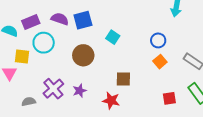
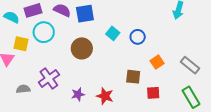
blue circle: (158, 40) -> (138, 37), moved
brown square: (123, 79) -> (133, 77), moved
purple star: (80, 91) -> (78, 94), moved
red square: (169, 98) -> (153, 93), moved

